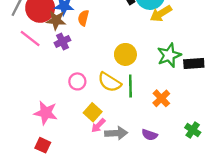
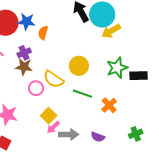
brown star: (56, 20) -> (24, 67), moved
yellow semicircle: (109, 82) -> (54, 79), moved
green line: (130, 86) -> (82, 94), turned -72
green cross: (193, 130) -> (136, 134), turned 32

